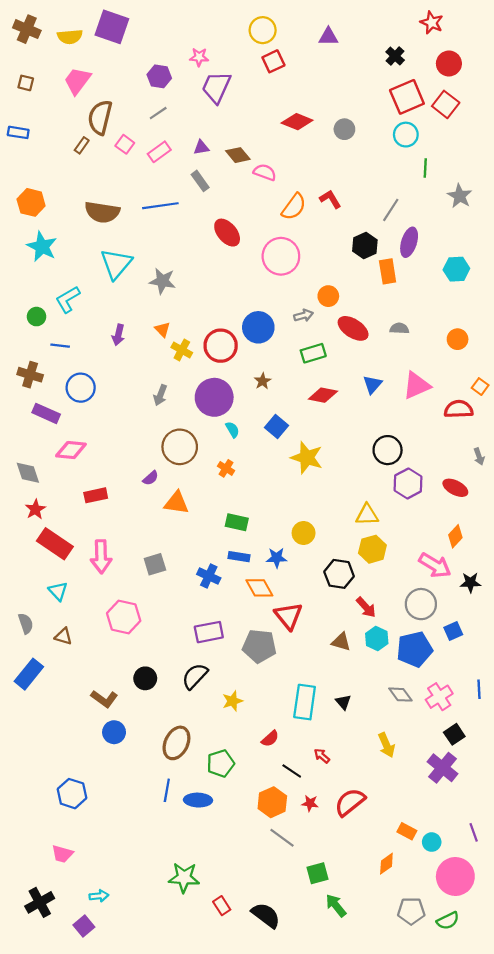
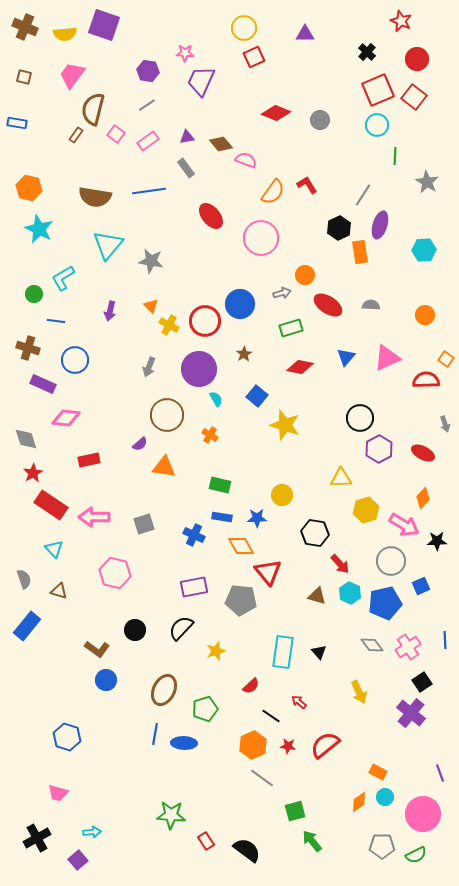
yellow hexagon: (372, 549) -> (366, 510), moved
pink arrow: (101, 557) -> (94, 517), turned 92
cyan circle: (432, 842) -> (385, 797), moved

